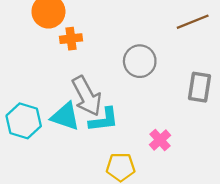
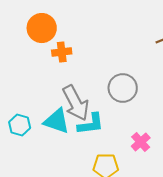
gray circle: (140, 61) -> (123, 88), moved
cyan hexagon: (24, 121) -> (20, 125), size x0.7

